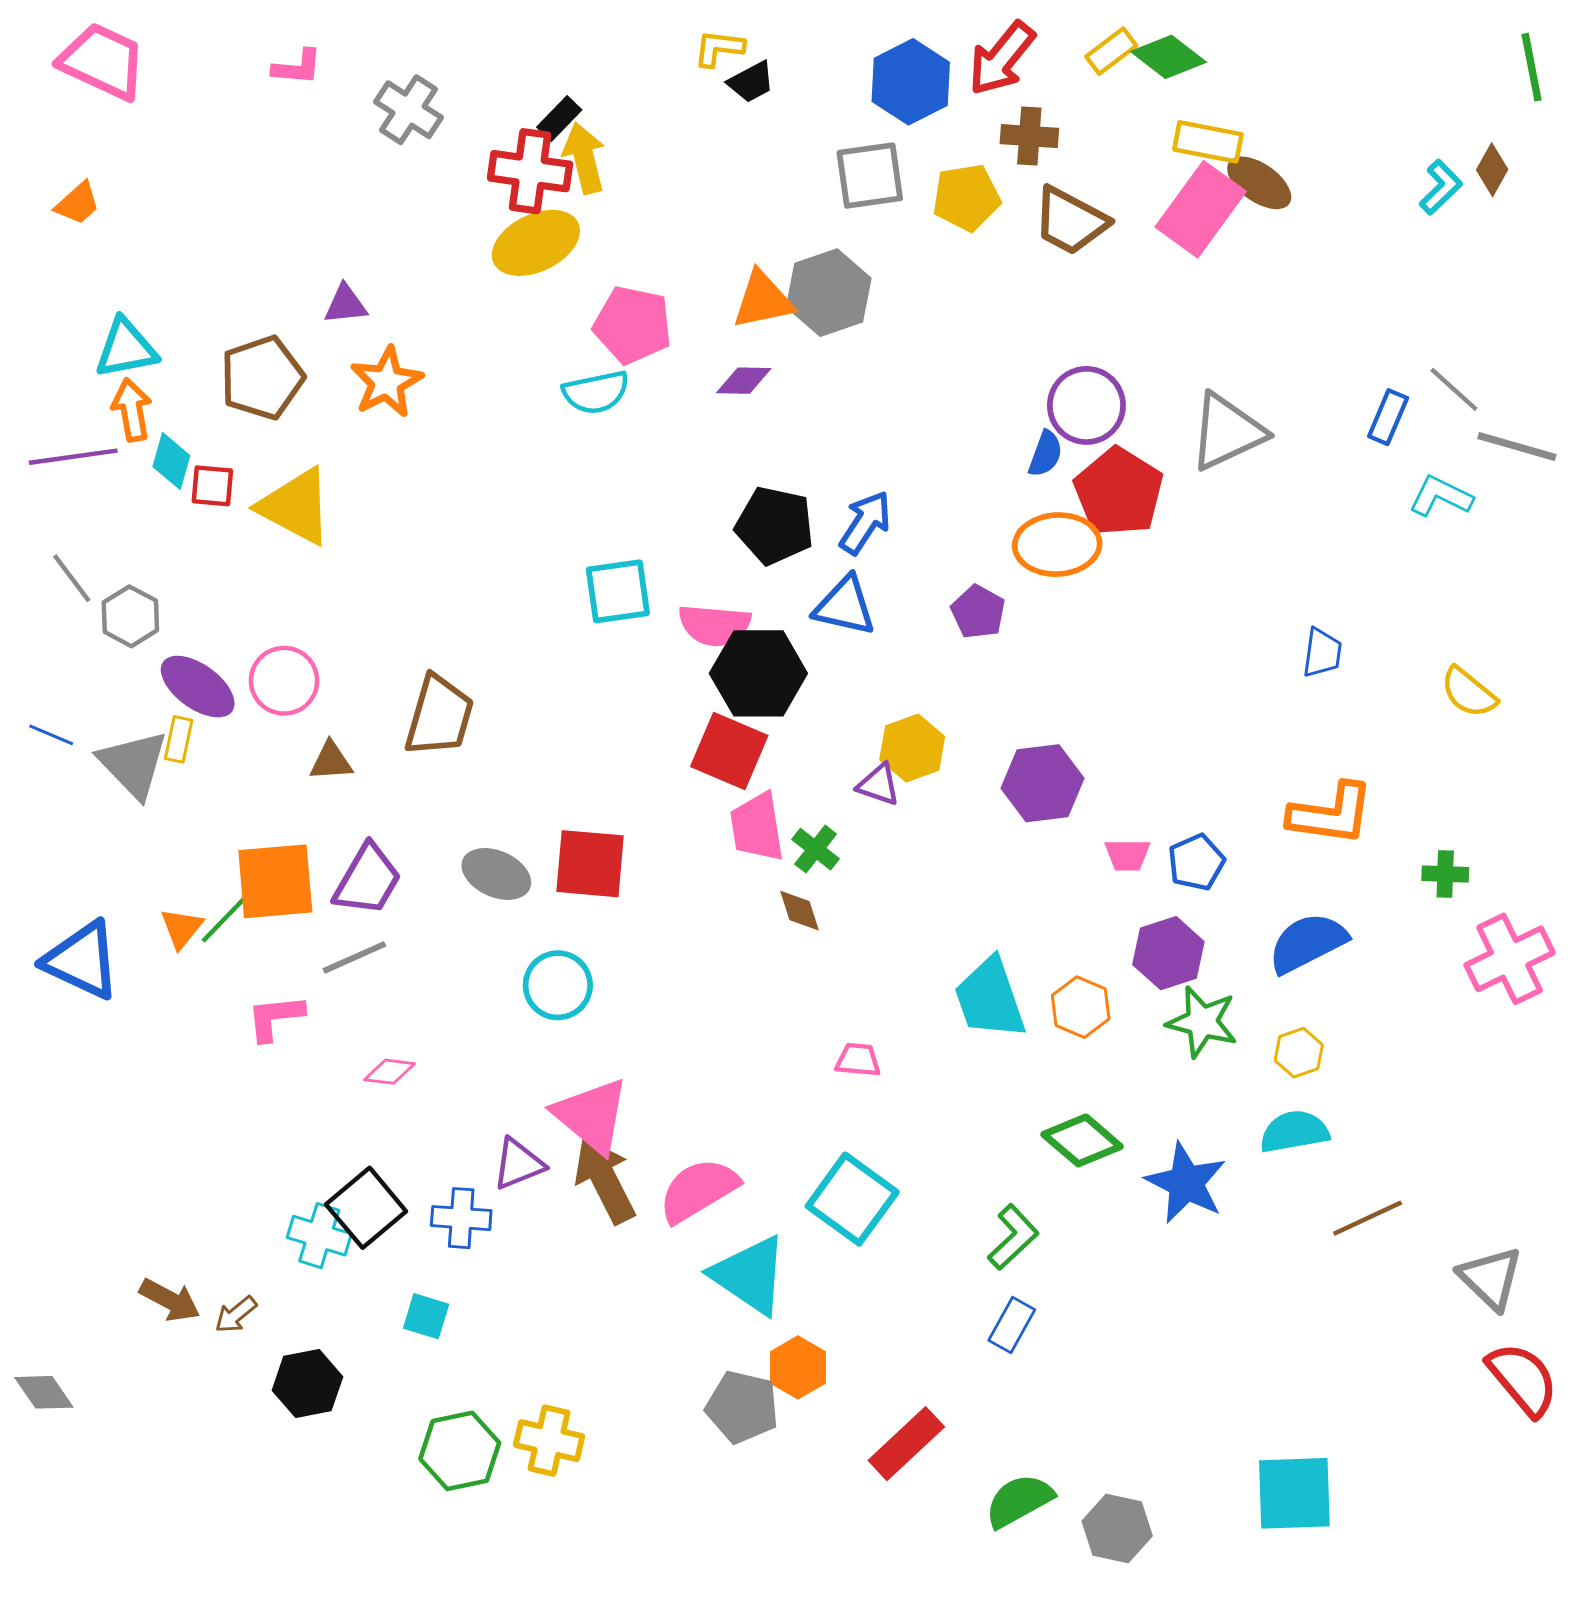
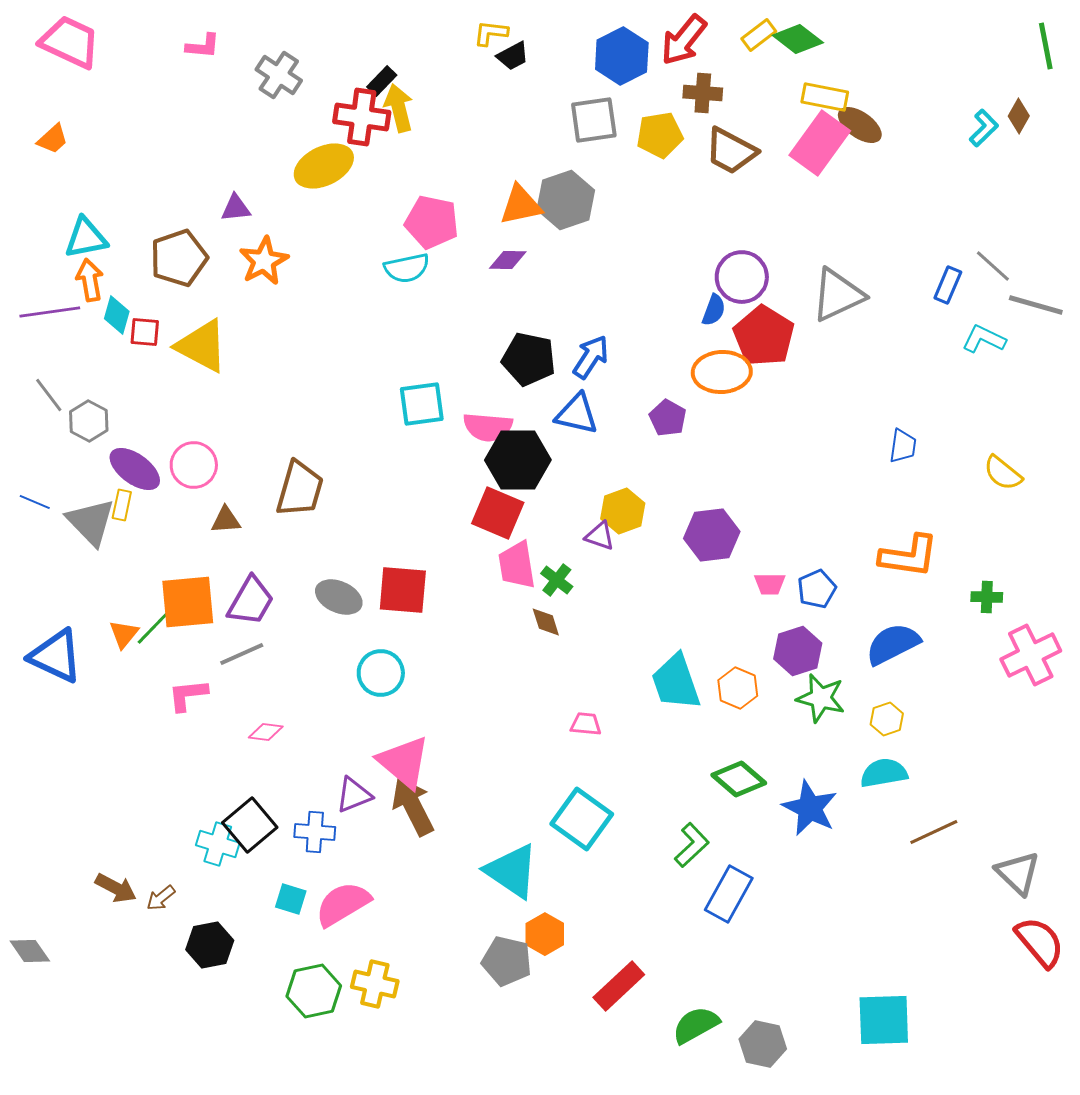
yellow ellipse: (536, 243) -> (324, 166), moved
pink semicircle: (698, 1190) -> (343, 904), moved
blue rectangle: (1012, 1325) -> (729, 894), moved, size x1.5

